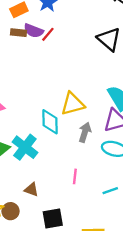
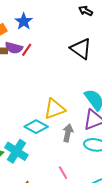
cyan diamond: (50, 122) -> (36, 127), turned -55
pink line: (75, 176) -> (63, 173), turned -32

